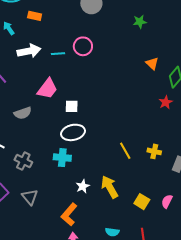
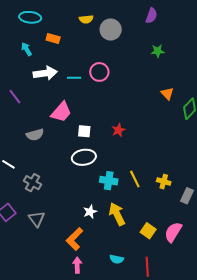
red star: (166, 102) -> (118, 130), moved
cyan cross: (62, 158) -> (109, 181), moved
pink semicircle: (167, 201) -> (173, 232), size x1.5

